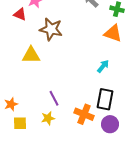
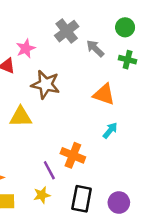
orange triangle: (113, 33) -> (104, 94), moved
black rectangle: (105, 99) -> (82, 199), moved
orange cross: (84, 114) -> (73, 155), moved

